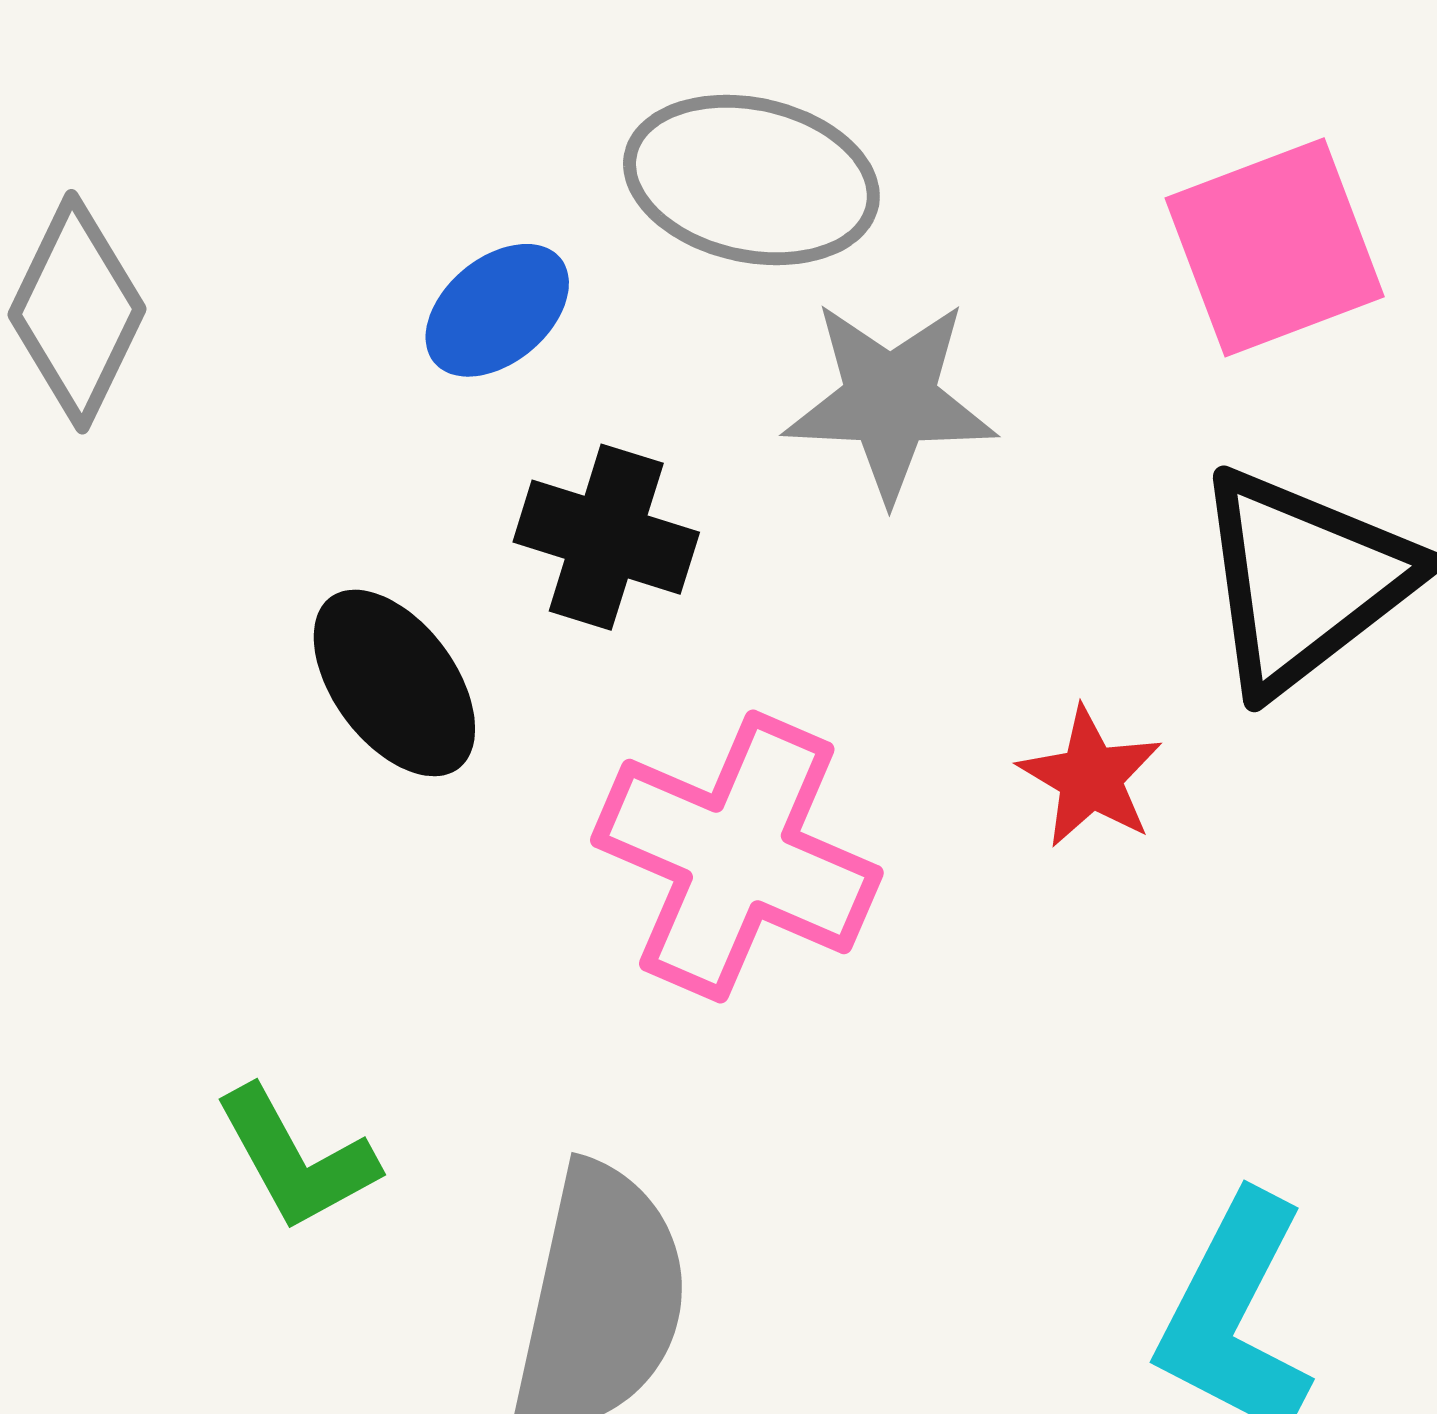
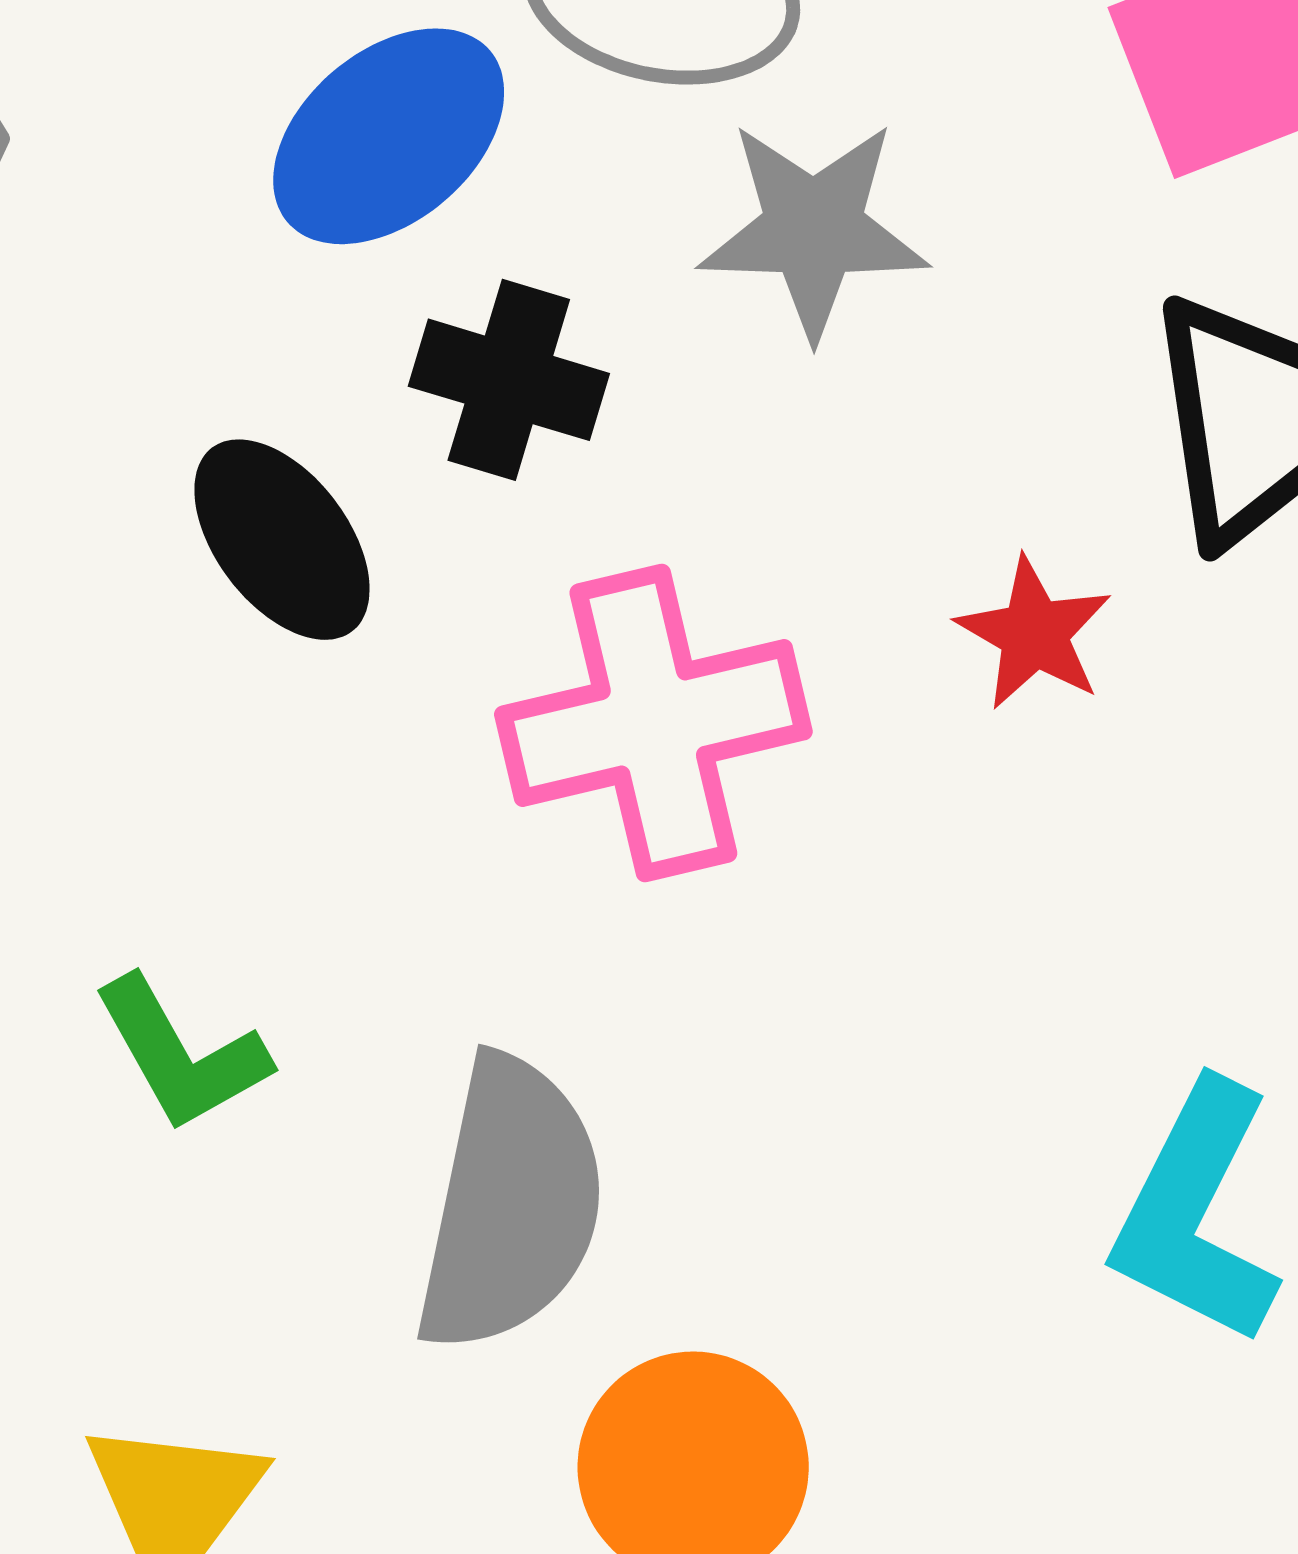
blue ellipse: (497, 310) -> (389, 136), size x1.5
pink cross: (737, 857) -> (653, 723), turned -36

